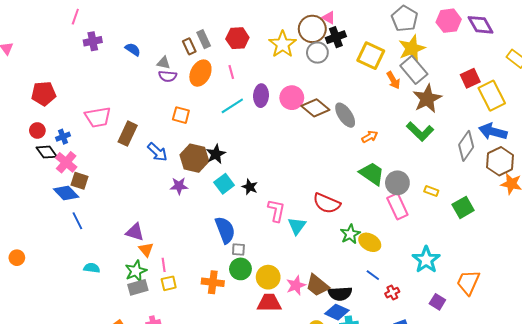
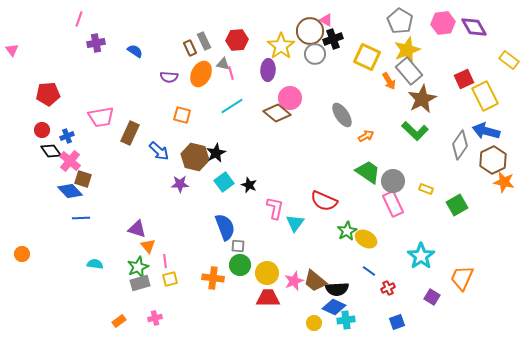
gray triangle: (164, 63) -> (223, 64), moved
purple ellipse: (261, 96) -> (268, 70), moved
brown diamond: (315, 108) -> (277, 113), moved
blue line: (77, 221) -> (81, 218), turned -66

